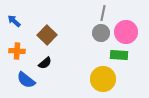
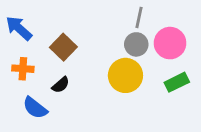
blue arrow: (14, 21) -> (19, 28), size x1.5
green rectangle: (119, 55) -> (177, 82), moved, turned -30
yellow circle: (103, 79) -> (125, 75), moved

